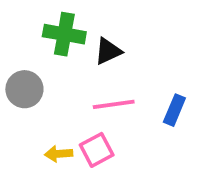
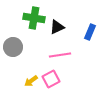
blue rectangle: (174, 110) -> (90, 32), moved
yellow arrow: (59, 154) -> (31, 81), turned -32

